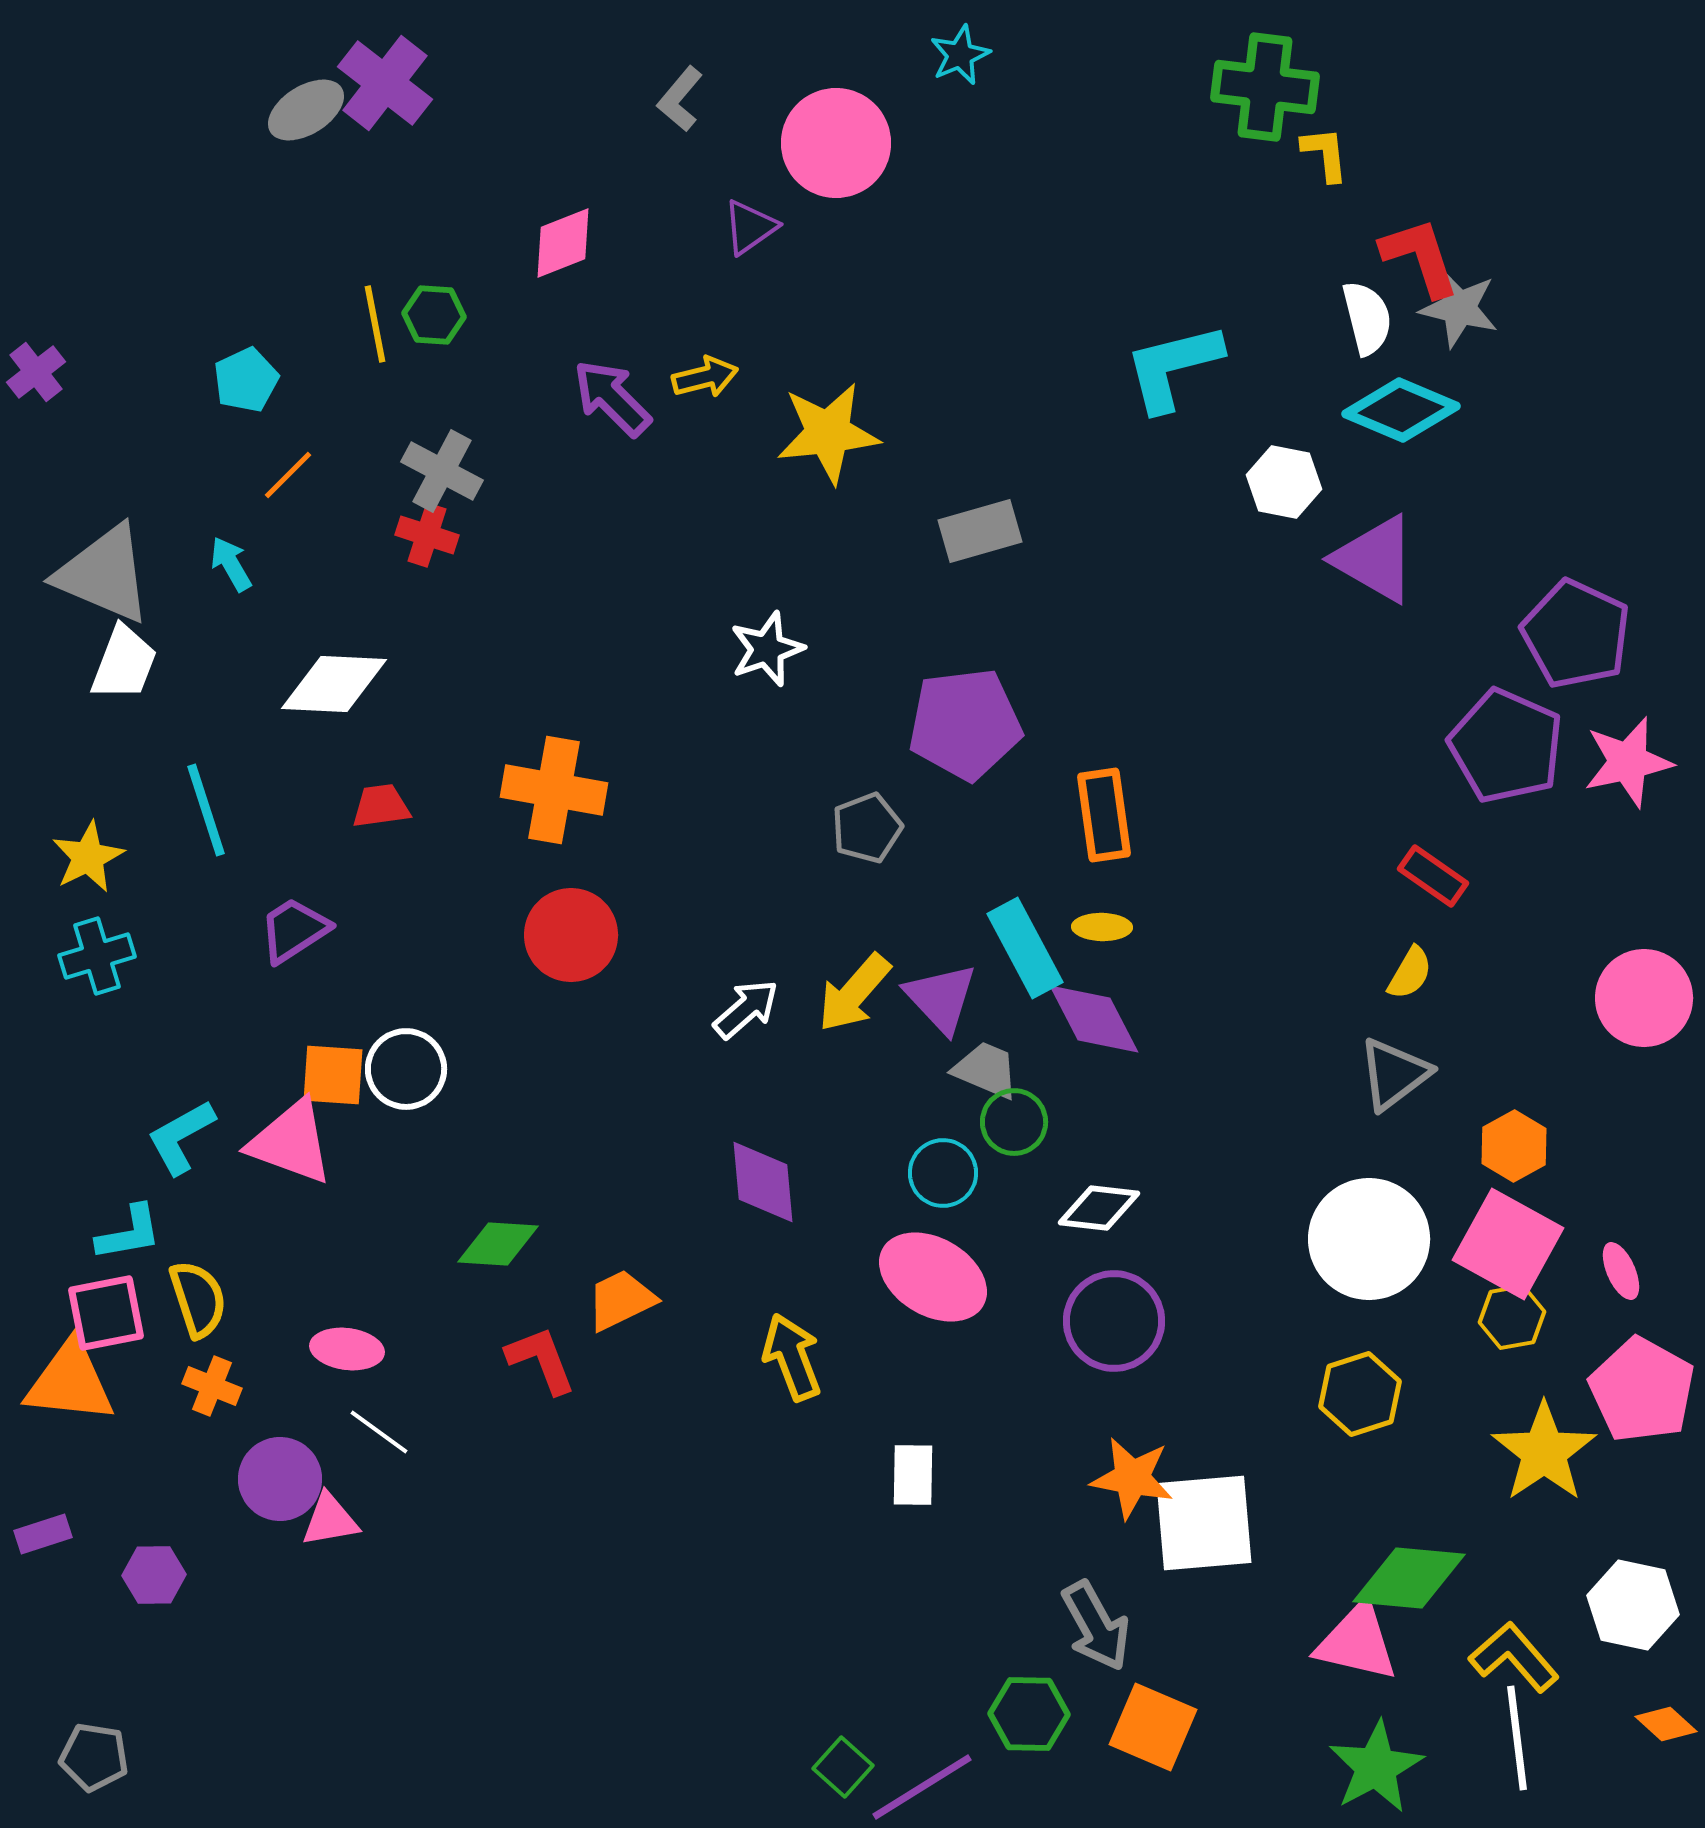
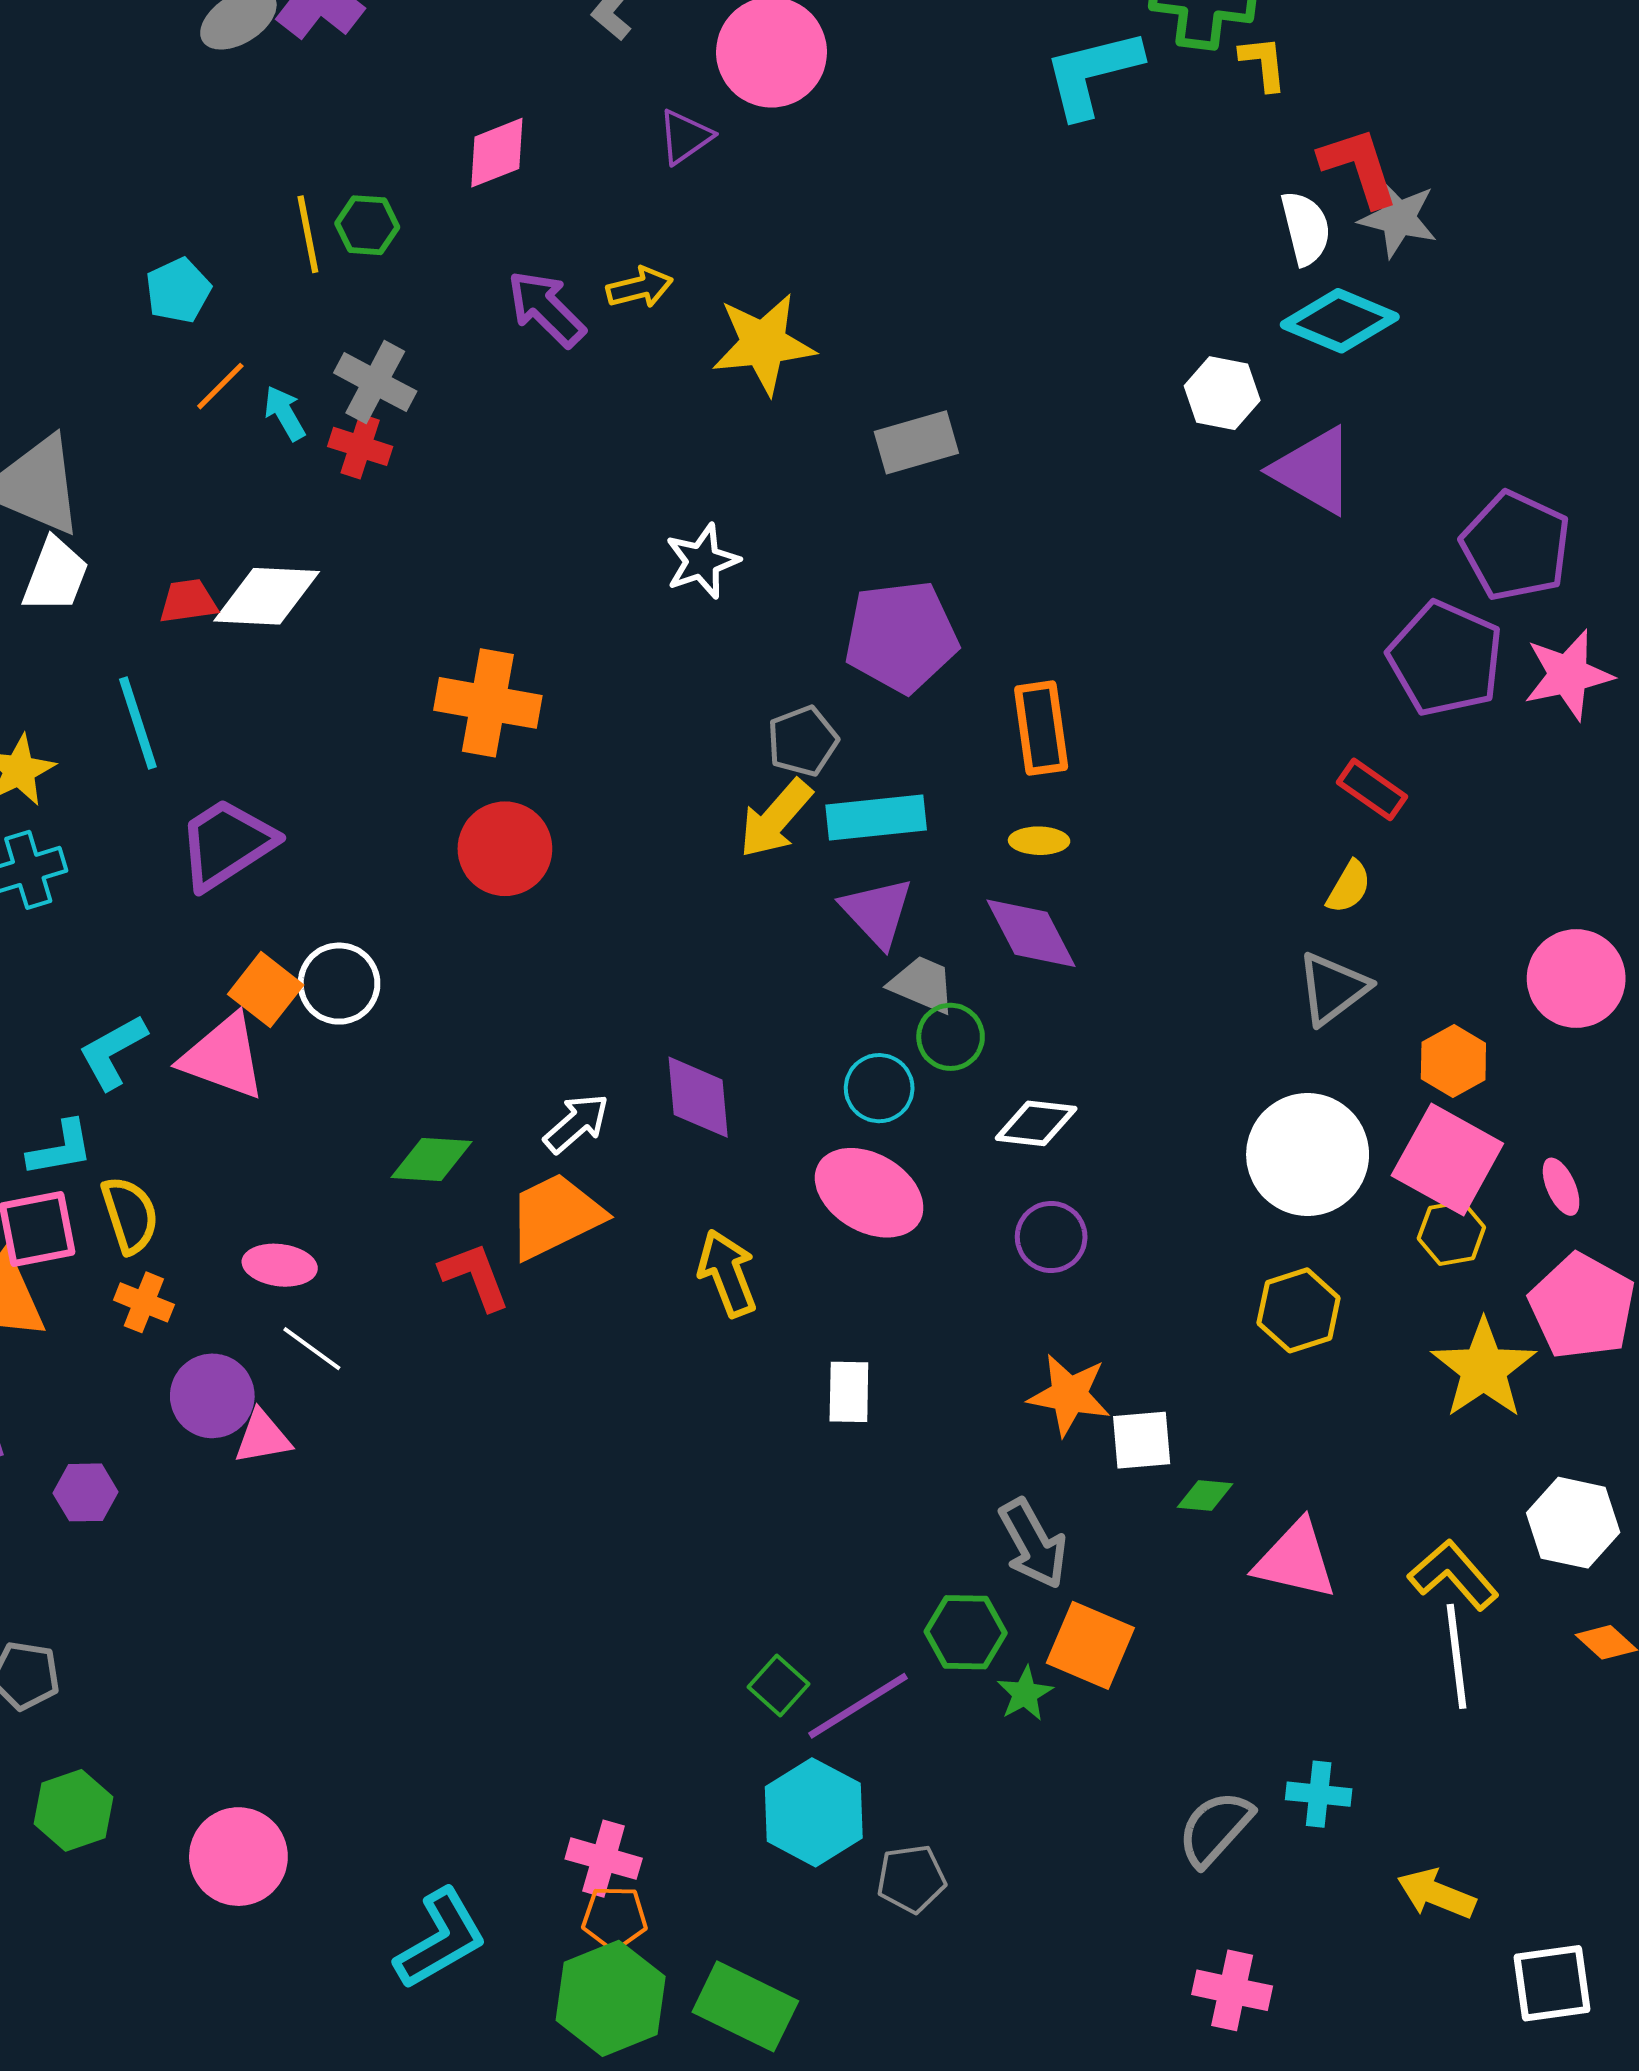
cyan L-shape: (1173, 367) -> (1092, 73), moved
cyan arrow: (231, 564) -> (285, 413), moved
red trapezoid: (381, 806) -> (188, 601), moved
purple trapezoid: (294, 930) -> (226, 844), size x1.4
cyan rectangle: (1025, 948) -> (876, 818), moved, turned -68
yellow arrow: (854, 993) -> (776, 819), moved
pink circle: (1644, 998) -> (1576, 978), moved
white arrow: (746, 1009) -> (576, 1123), moved
orange square: (333, 1075) -> (266, 990), turned 34
orange trapezoid: (621, 1300) -> (555, 1216), size x1.4
purple circle: (1114, 1321) -> (1051, 1237), size x0.7
white square: (1204, 1523) -> (1142, 1440), size x0.6
green diamond: (1409, 1578) -> (1205, 1495), moved, size x0.5
green star: (1376, 1767) -> (1025, 1694), moved, size x0.6

